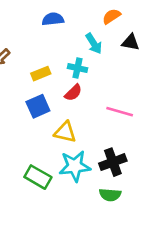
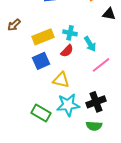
cyan arrow: (94, 44) -> (90, 44), moved
yellow rectangle: (41, 74) -> (43, 37), size x1.5
pink line: (120, 112) -> (101, 65), turned -54

